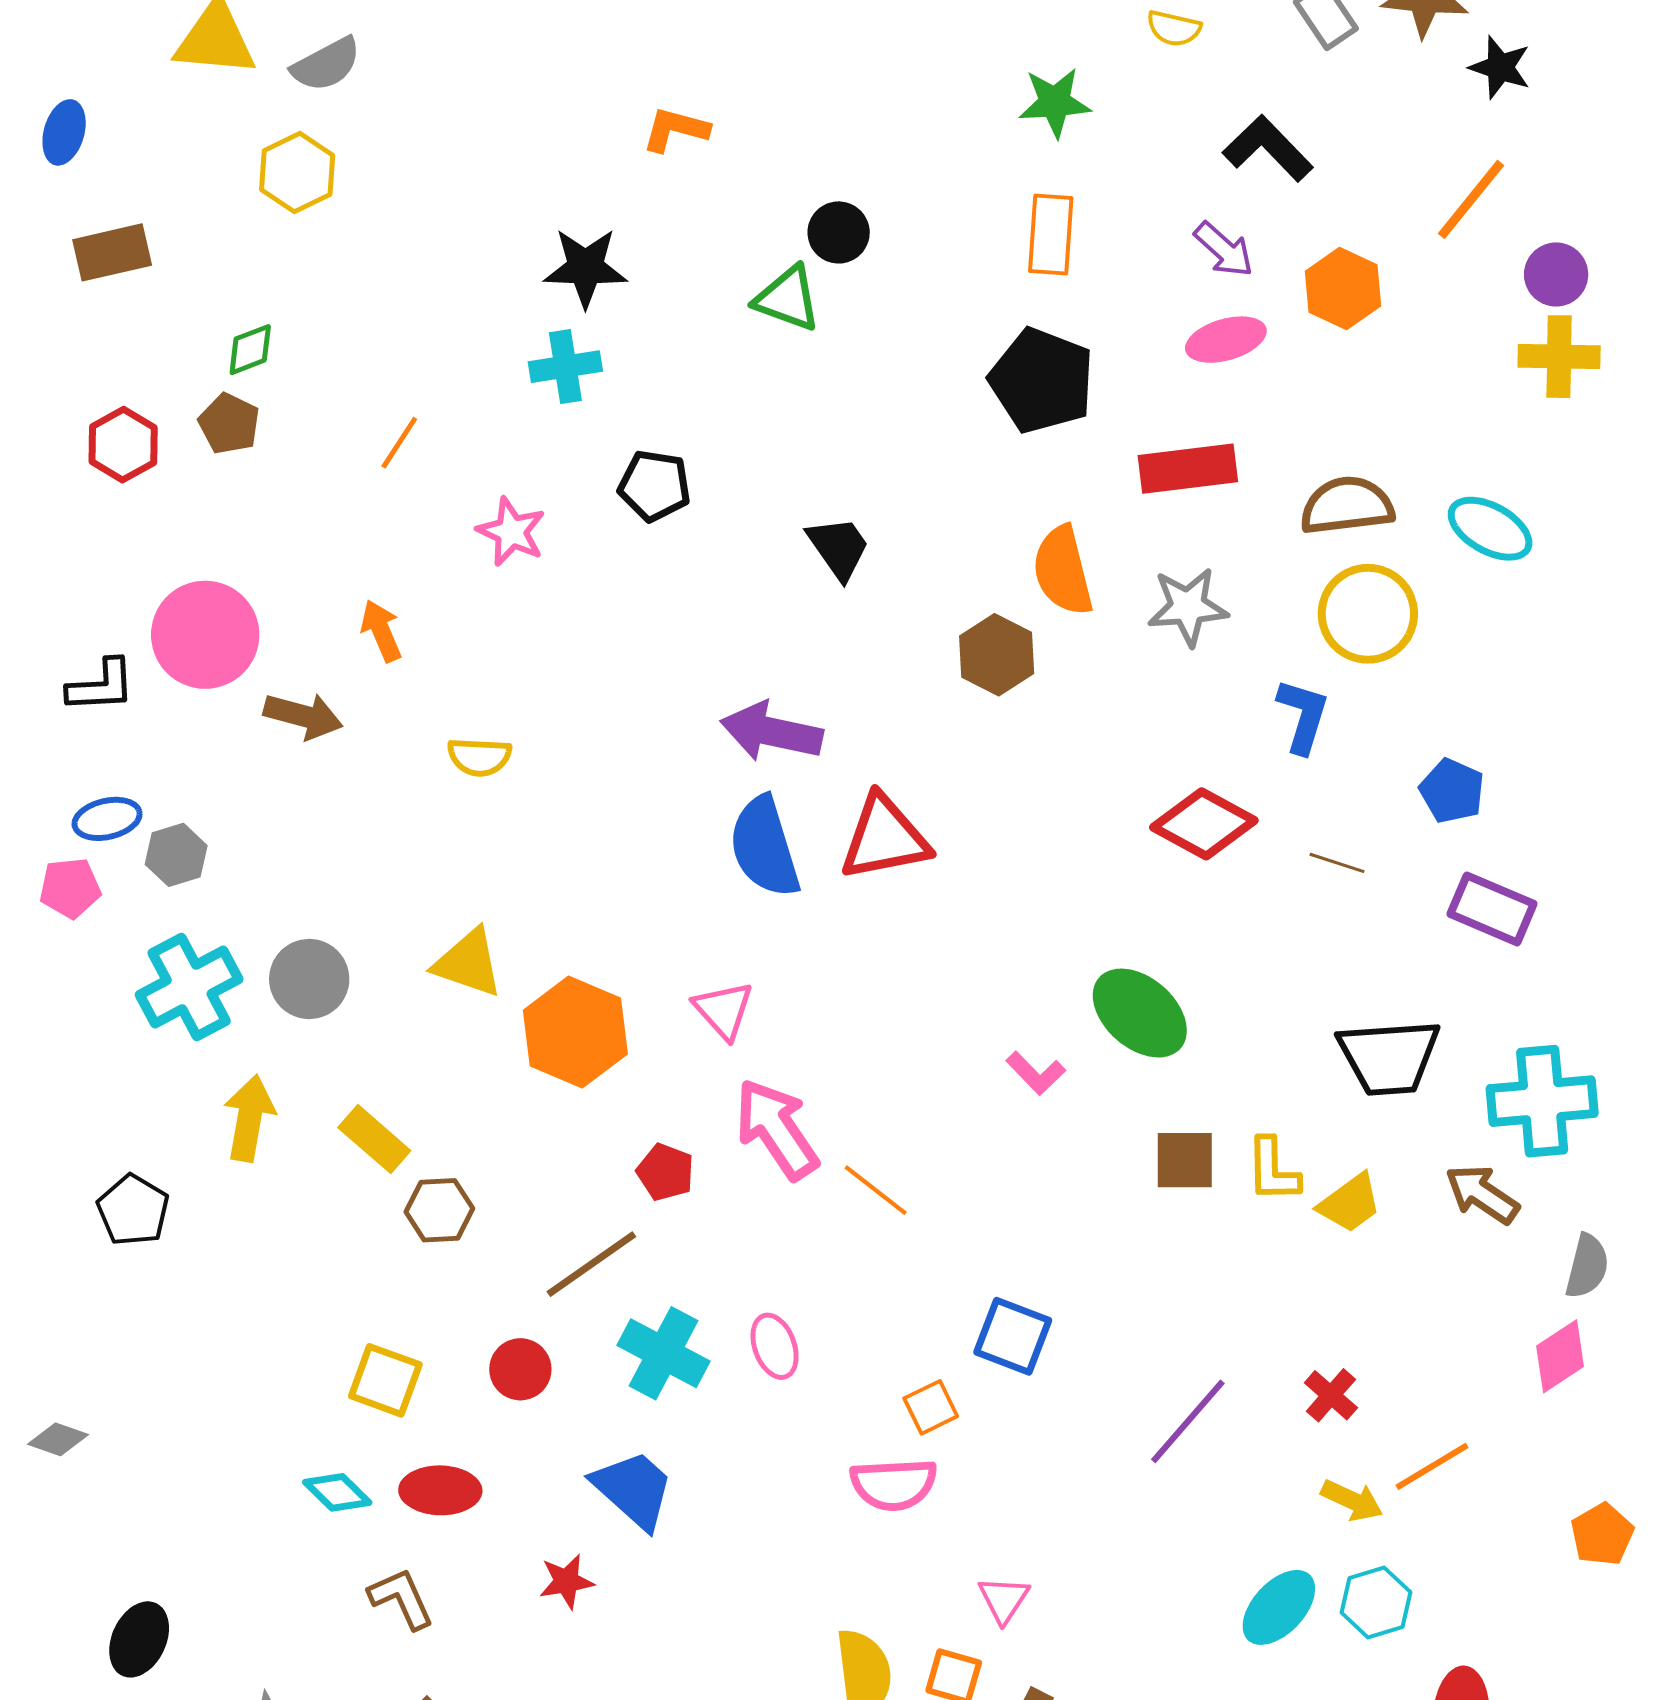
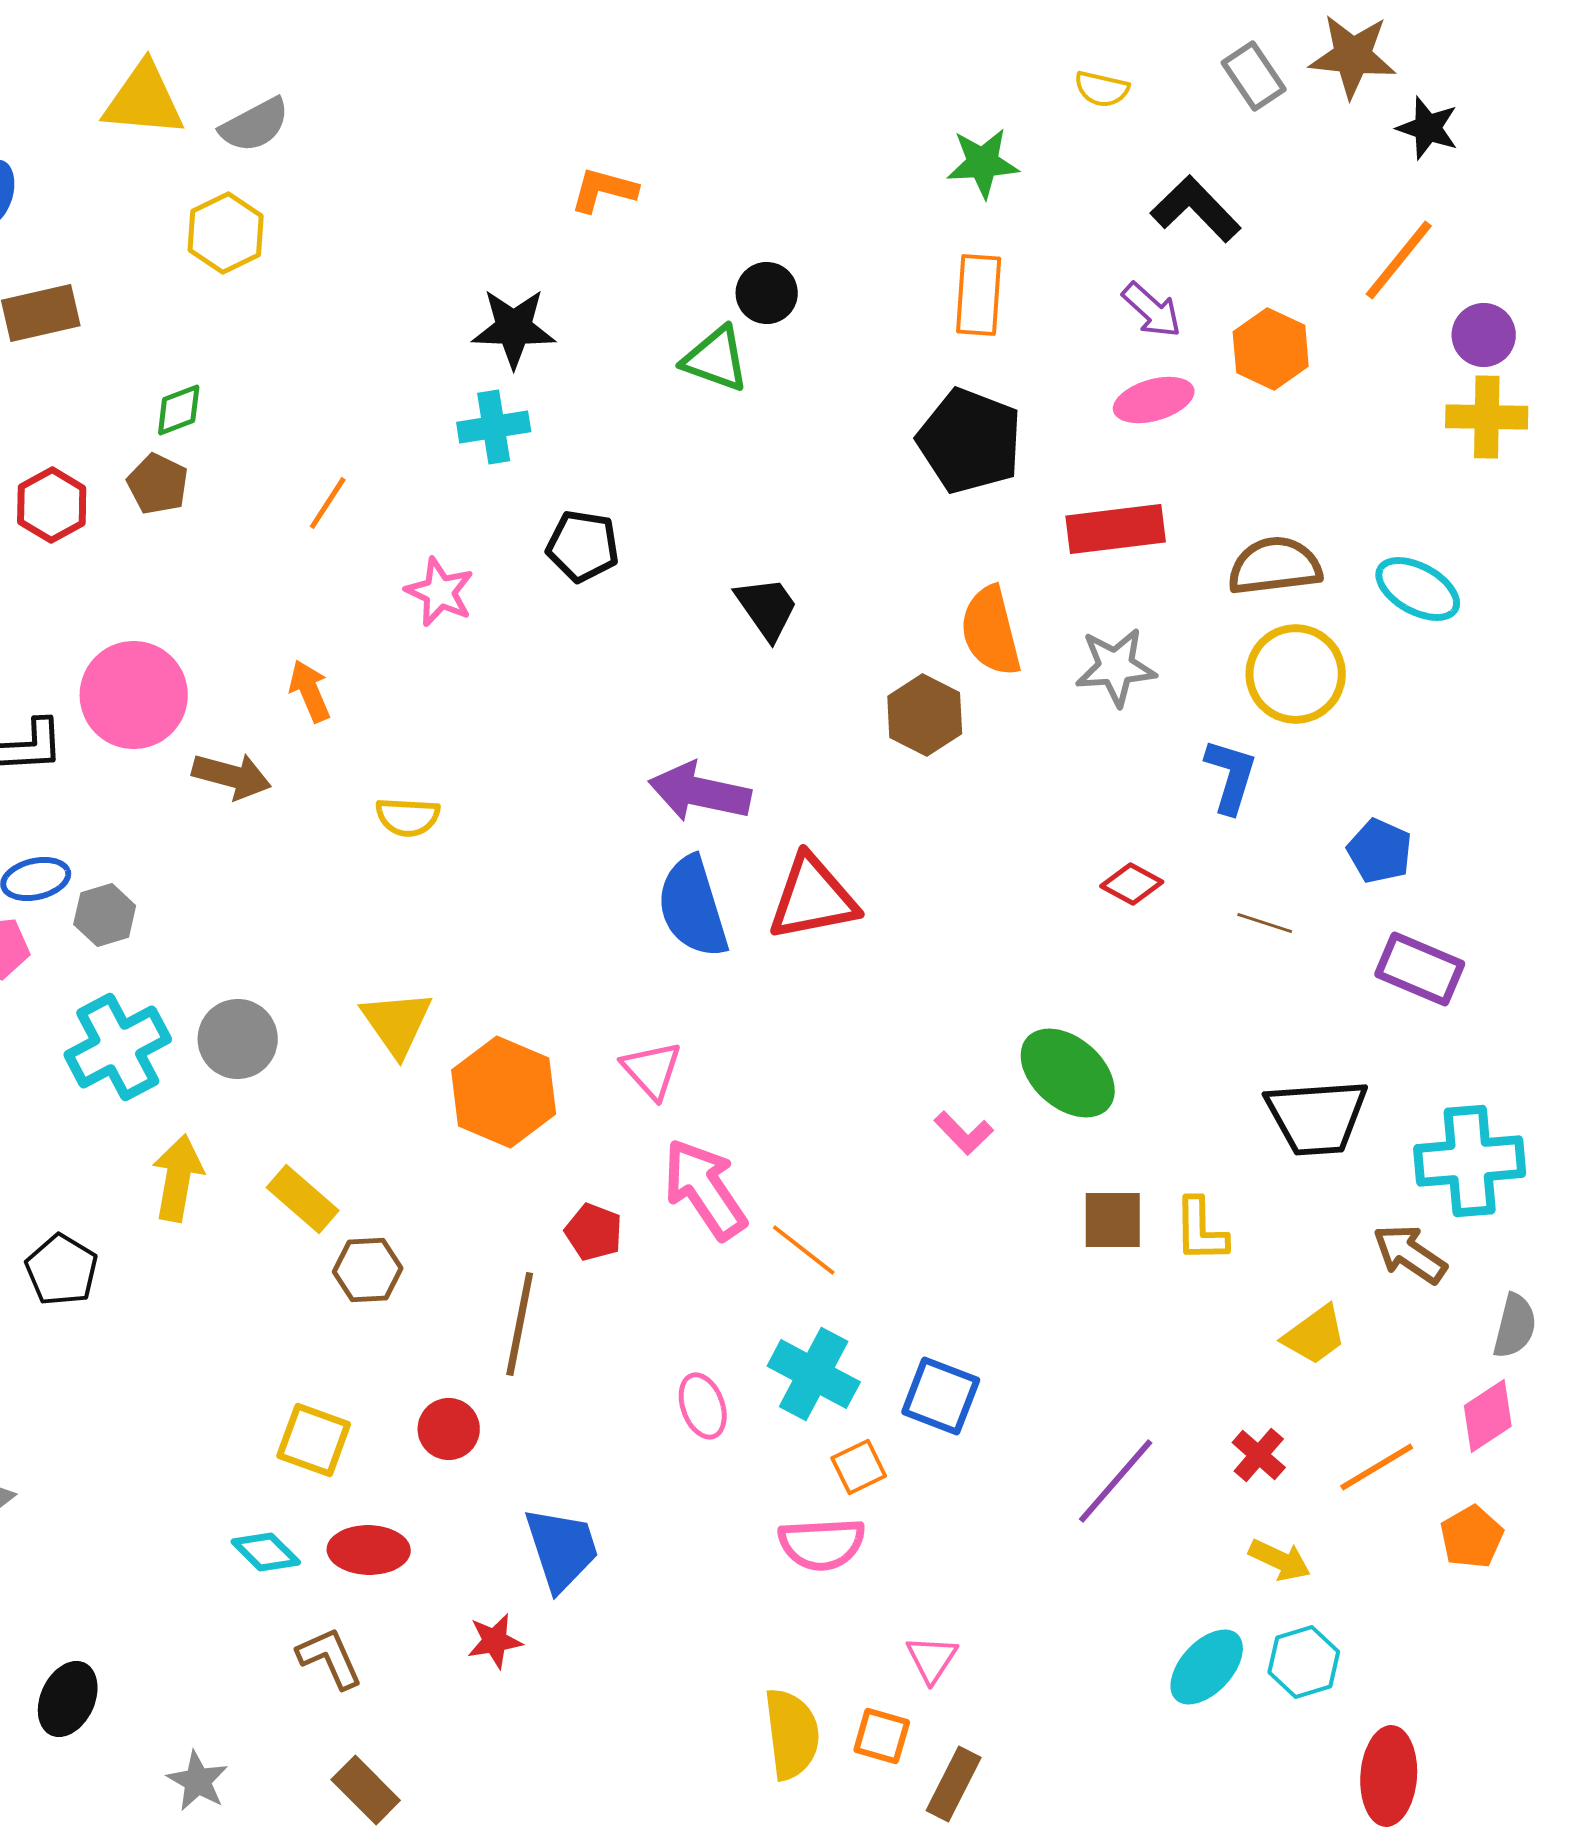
red diamond: (1204, 824) -> (1132, 884), size x0.6
yellow triangle: (468, 963) -> (397, 1023), turned 36
yellow trapezoid: (1350, 1203) -> (1315, 1335), moved
brown line: (591, 1264) -> (520, 1324), turned -44
cyan cross: (663, 1353) -> (814, 1374), moved
orange line: (1432, 1466) -> (1377, 1467), moved
blue trapezoid: (633, 1489) -> (562, 1549), turned 30
orange pentagon: (1602, 1534) -> (1472, 1537), moved

